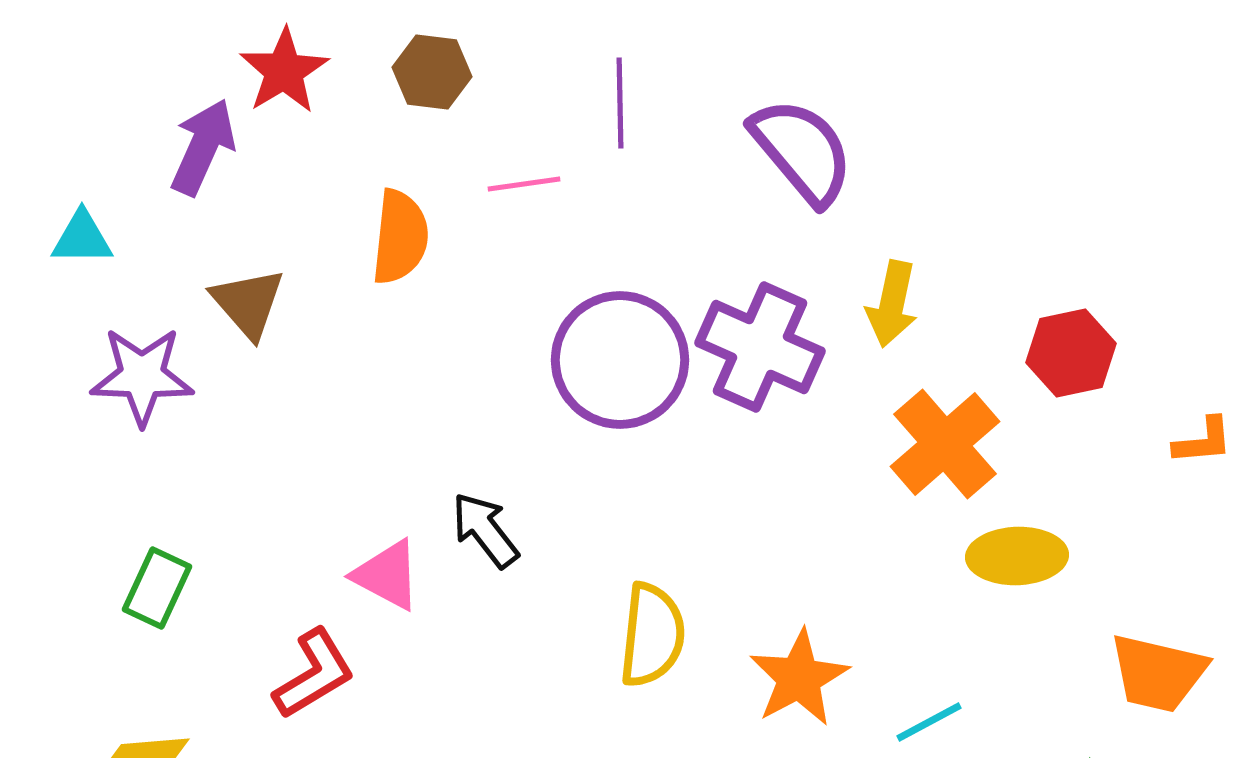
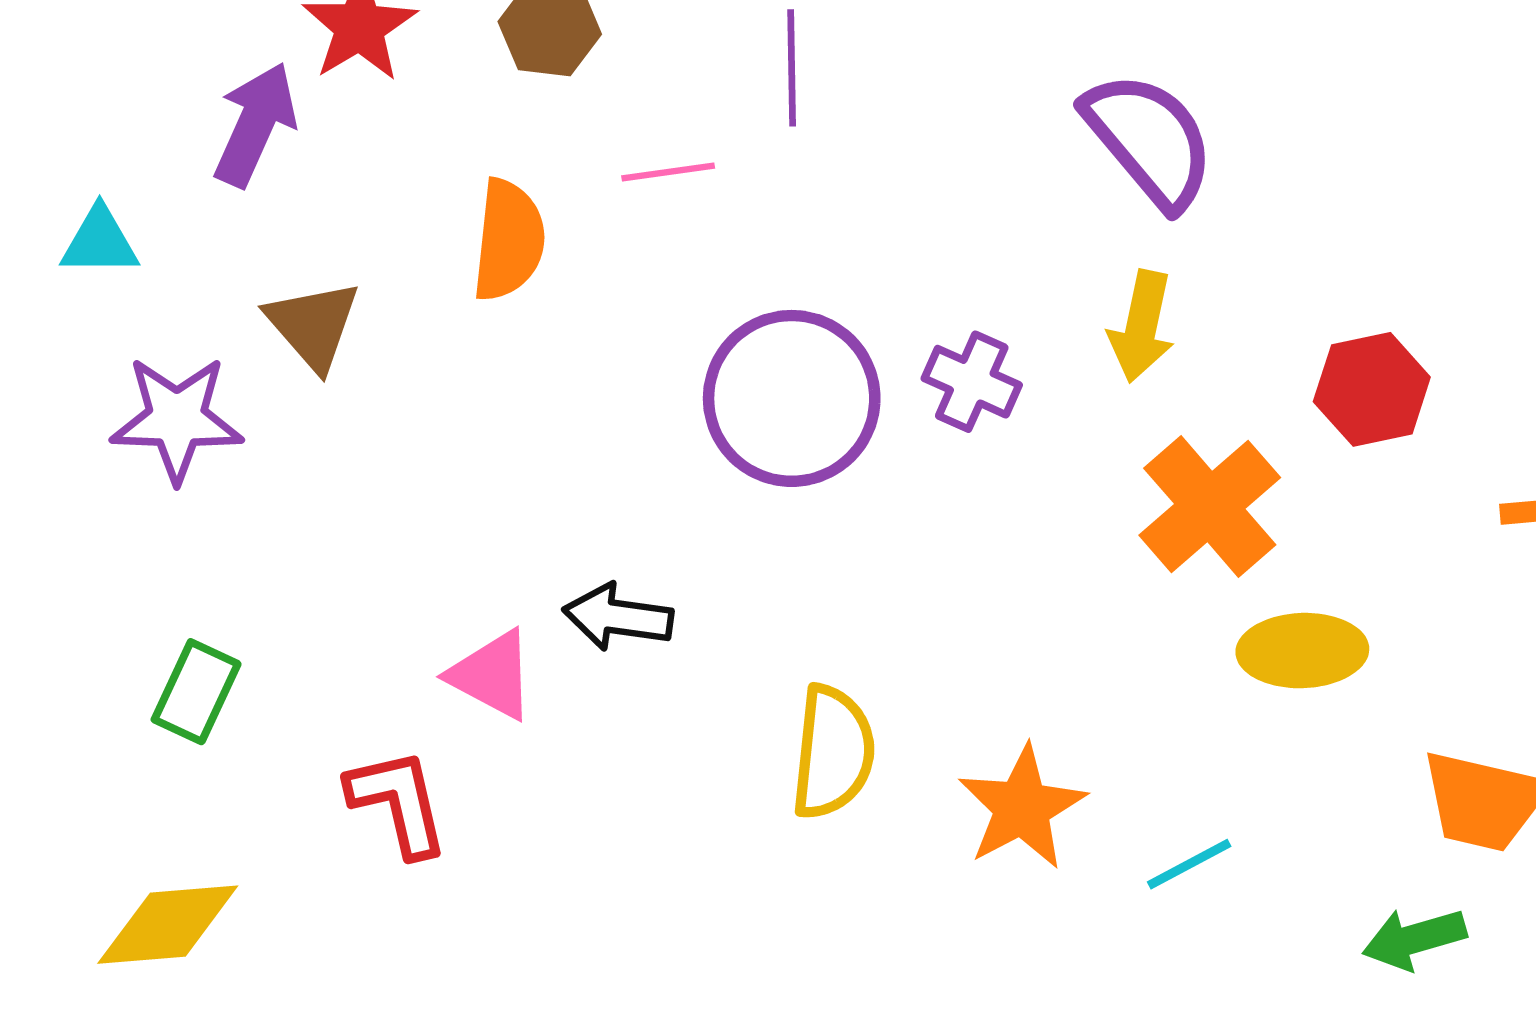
purple semicircle: (802, 151) -> (1149, 140), moved
purple cross: (760, 347) -> (972, 382), size x0.6
black arrow: (485, 530) -> (618, 617), turned -44
red L-shape: (314, 674) -> (398, 802), turned -72

